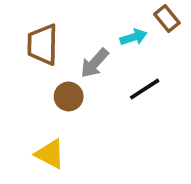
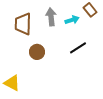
gray arrow: (95, 63) -> (51, 17), moved, turned 132
yellow triangle: (50, 154) -> (12, 83), moved

